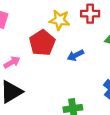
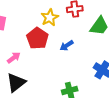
yellow star: (60, 20) -> (50, 18), turned -30

